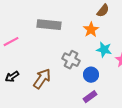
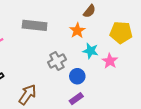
gray cross: (71, 60) -> (57, 61), turned 36
brown arrow: (42, 79) -> (27, 95), moved

